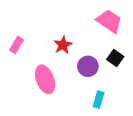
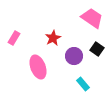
cyan rectangle: (99, 100) -> (83, 84), turned -56

